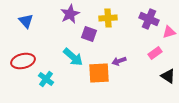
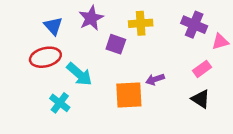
blue triangle: (26, 21) -> (53, 26), moved
cyan arrow: (73, 57) -> (79, 74), moved
red ellipse: (23, 61) -> (45, 57), moved
black triangle: (168, 76) -> (201, 99), moved

